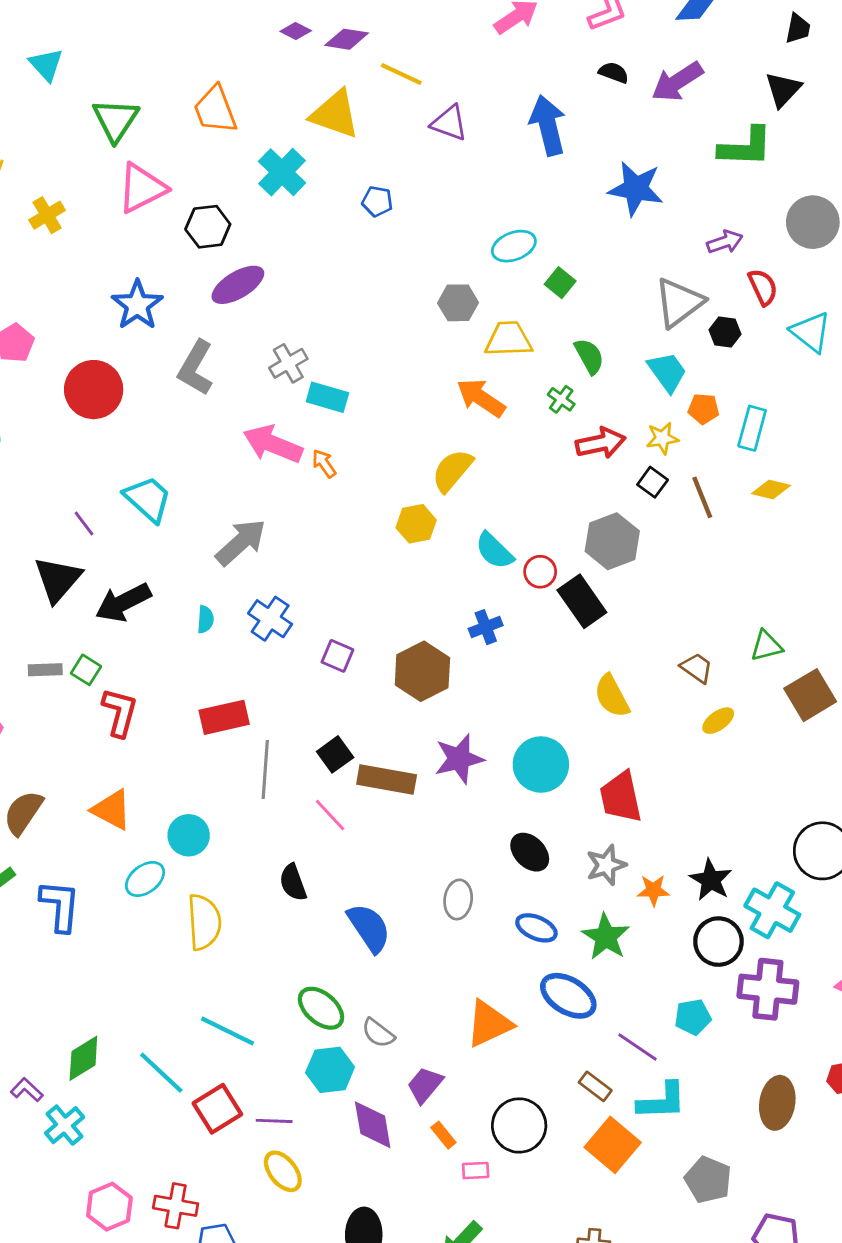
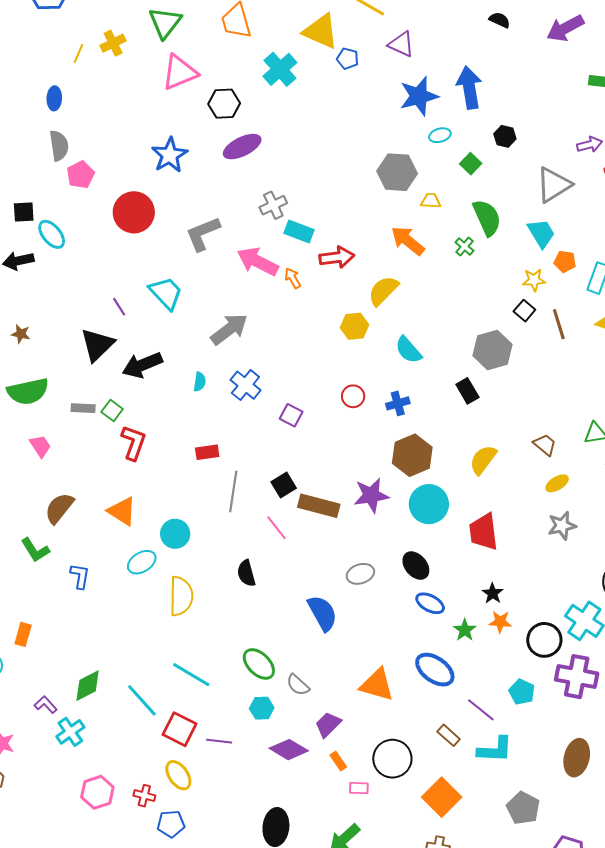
black semicircle: (614, 73) -> (500, 20), moved
blue arrow: (548, 125) -> (469, 88), moved
blue star: (636, 189) -> (419, 96), moved, turned -30
blue pentagon: (377, 201) -> (348, 59), moved
yellow cross: (47, 215) -> (113, 43), moved
cyan ellipse: (514, 246) -> (440, 135), size x0.7
gray hexagon: (458, 303) -> (397, 172), size x1.4
black hexagon: (725, 332) -> (505, 136), moved
yellow trapezoid: (508, 339) -> (431, 201), size x0.6
green semicircle: (589, 356) -> (487, 218), size x1.4
gray L-shape: (196, 368) -> (203, 234), moved, turned 33
red arrow: (601, 443) -> (337, 257), moved
red circle: (540, 572) -> (353, 396), moved
black rectangle: (582, 601) -> (467, 391), size x0.7
brown hexagon: (422, 671) -> (412, 455), moved
yellow semicircle: (612, 696) -> (483, 460), turned 60
red rectangle: (224, 717) -> (207, 452), size x0.7
gray star: (606, 865) -> (562, 526), moved
black star: (711, 880) -> (493, 593), moved, size x0.7
orange star: (653, 890) -> (500, 622), moved
gray ellipse: (458, 900) -> (360, 574), moved, turned 60
blue L-shape: (60, 906) -> (80, 576), size x0.7
blue semicircle: (369, 928) -> (322, 613), moved
blue ellipse: (536, 928) -> (430, 603), moved
green star: (606, 937) -> (465, 630), size x0.7
cyan pentagon: (693, 1017) -> (522, 692), turned 30
orange triangle: (489, 1024) -> (377, 685), turned 36
cyan hexagon: (330, 1070) -> (262, 708), size x0.7
red square: (217, 1109) -> (180, 729), turned -36
purple diamond: (373, 1125) -> (289, 750), turned -54
orange square: (613, 1145) -> (442, 797), moved
yellow ellipse: (283, 1171) -> (178, 775), moved
red cross: (176, 1206) -> (144, 796), size x0.7

